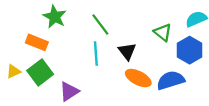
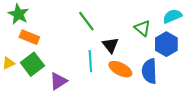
green star: (55, 17) -> (18, 14), moved
cyan line: (96, 54) -> (90, 61), moved
blue semicircle: (171, 80) -> (149, 71), turned -75

